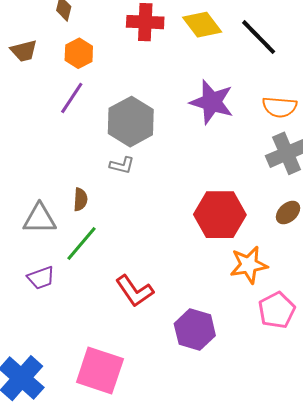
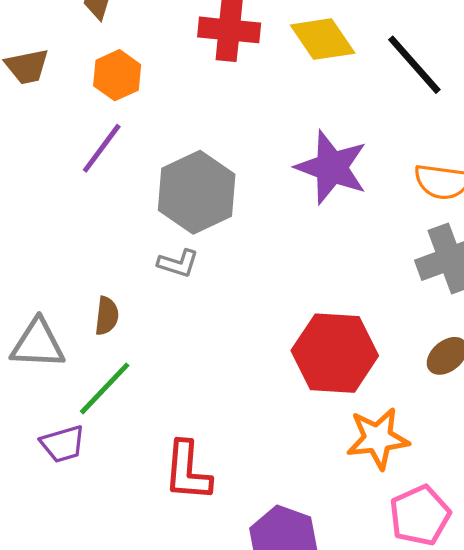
purple trapezoid: (41, 278) -> (63, 444), moved
red L-shape: (134, 291) -> (188, 471), turned 36

